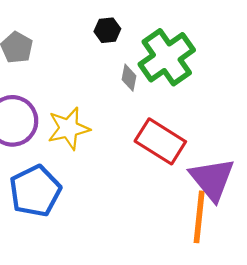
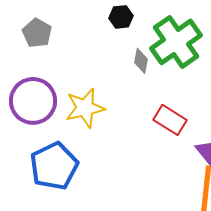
red rectangle: (160, 141) -> (170, 120), size x0.7

